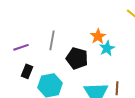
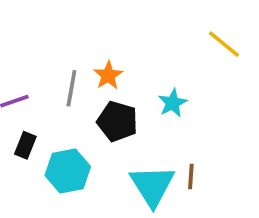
orange star: (98, 36) -> (108, 75), moved

